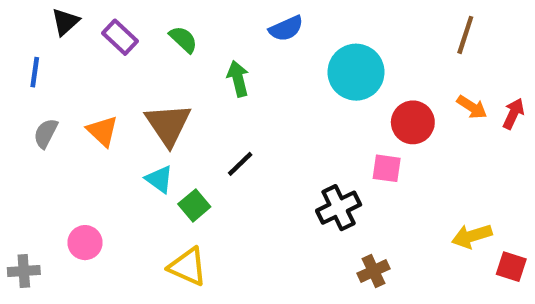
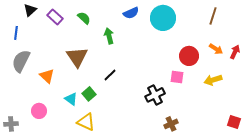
cyan circle: (356, 72) -> (163, 18), moved
orange triangle: (102, 131) -> (47, 76), moved
gray semicircle: (46, 133) -> (21, 61), size x1.6
cyan triangle: (159, 179) -> (71, 99), moved
yellow arrow: (472, 236) -> (213, 80), moved

